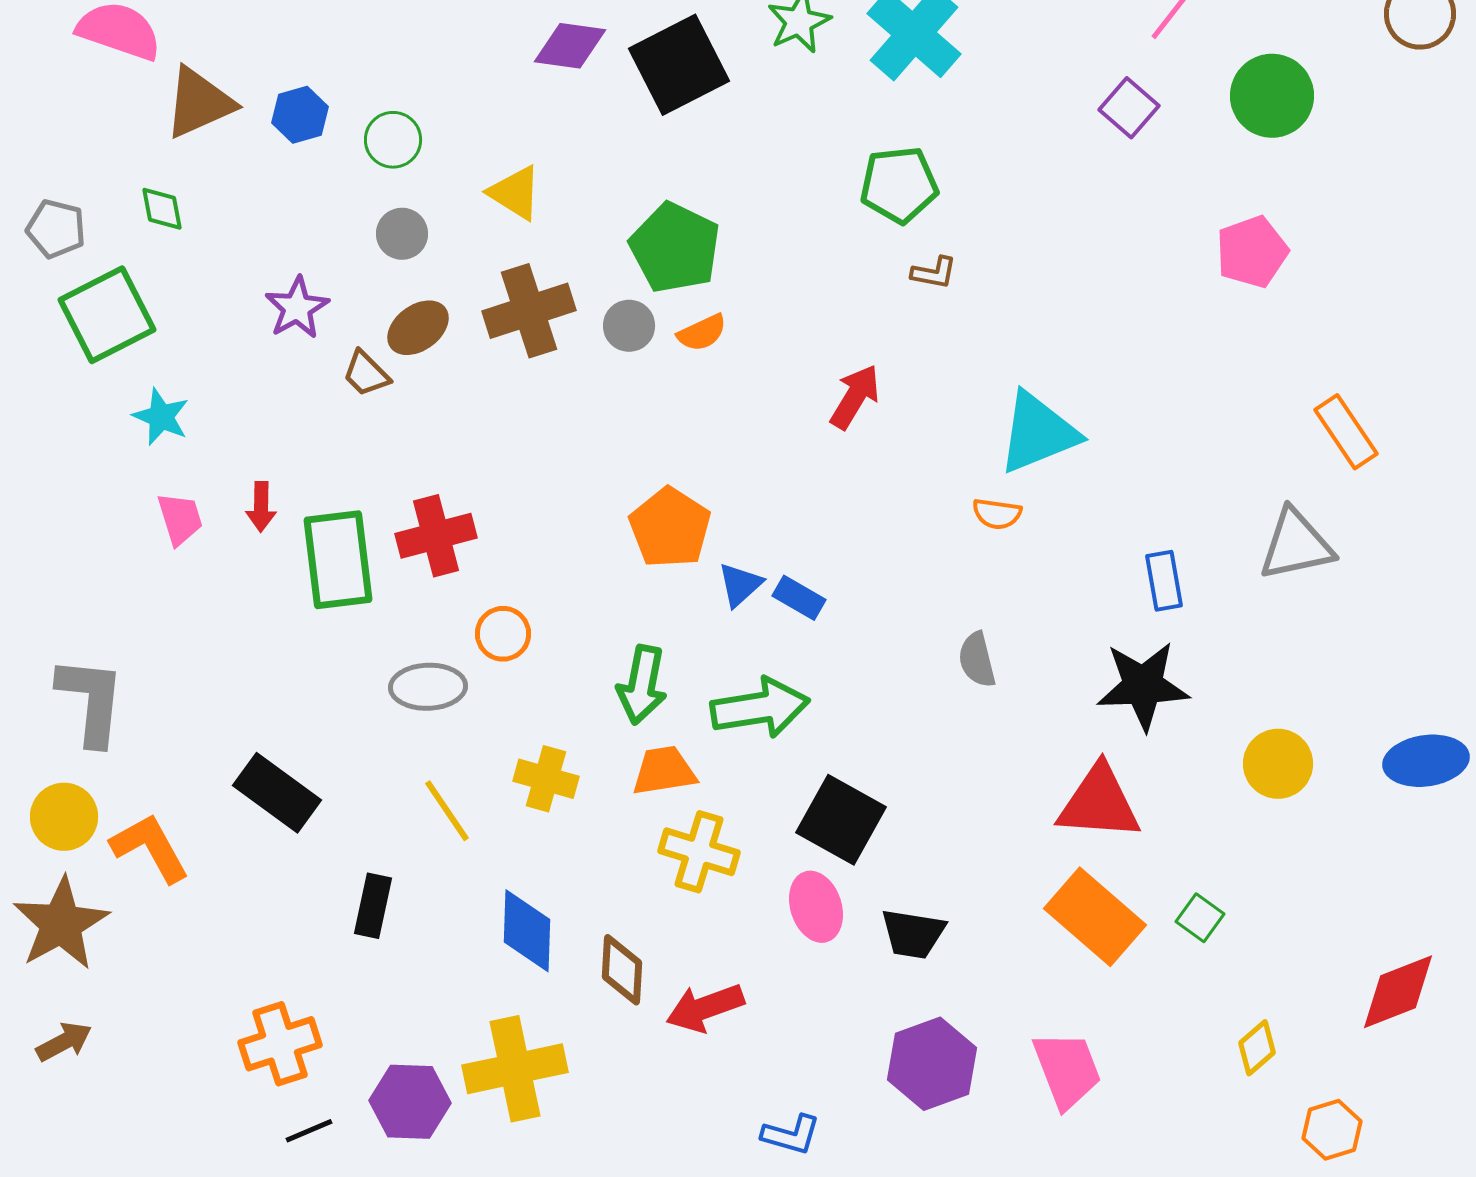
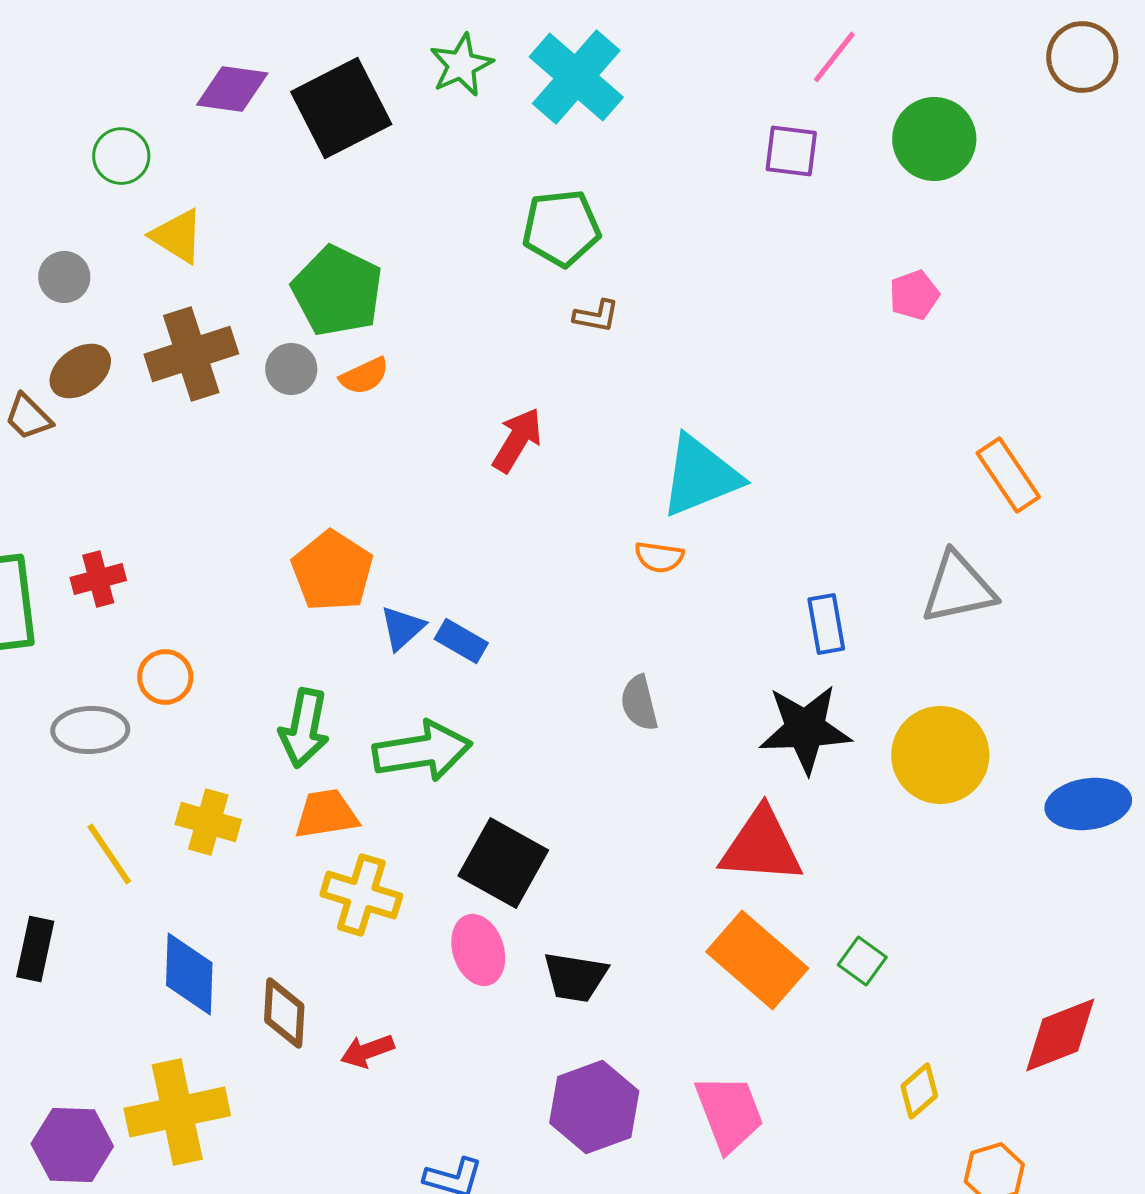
purple square: (1129, 108) -> (791, 151), turned -34
green circle: (393, 140) -> (121, 156), moved
pink pentagon: (1252, 252) -> (914, 295), size x0.7
red cross: (436, 536) -> (98, 579), size x0.7
yellow circle: (1278, 764) -> (940, 755), moved, size x1.4
red arrow: (705, 1008) -> (367, 1051), size x0.7

